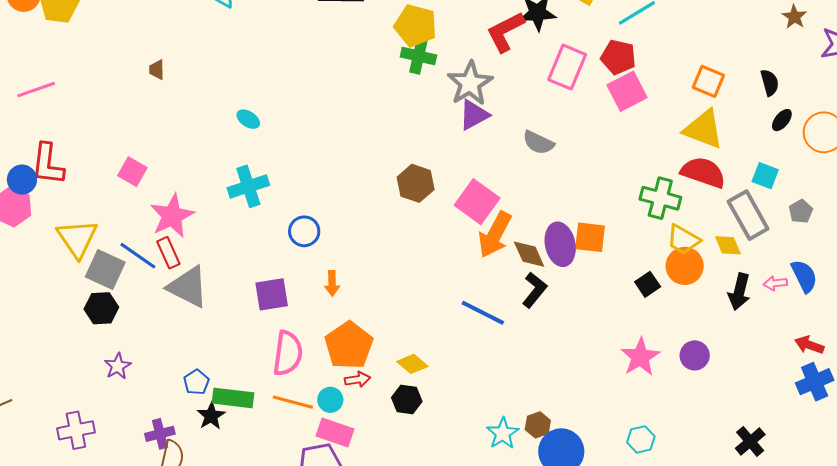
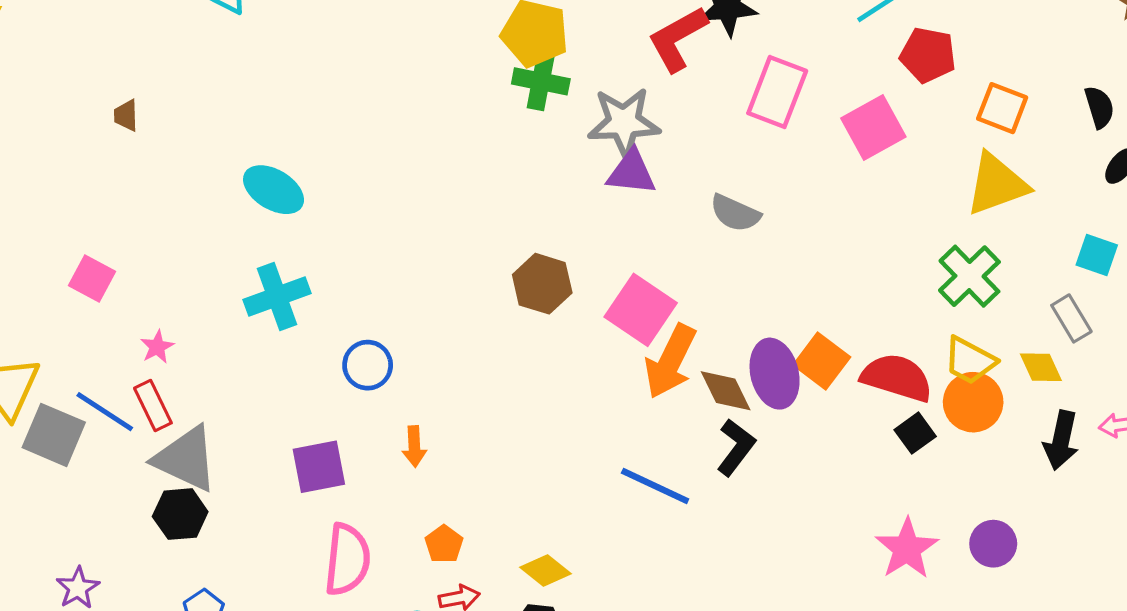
red pentagon: (618, 57) -> (928, 55), moved
gray star: (470, 83) -> (624, 122), turned 30
purple triangle: (474, 115) -> (631, 172), turned 36
cyan ellipse: (248, 119) -> (274, 190), size x1.6
yellow triangle: (704, 129) -> (997, 184), turned -39
red semicircle: (703, 172) -> (897, 378), moved
green cross: (660, 198) -> (969, 276), moved, turned 33
gray rectangle: (748, 215) -> (1071, 318), size x0.6
pink star: (172, 216) -> (157, 347), size x0.5
orange square: (590, 237) -> (822, 361), turned 32
black hexagon: (101, 308) -> (180, 514), moved
orange pentagon: (349, 345) -> (444, 544), size x0.5

